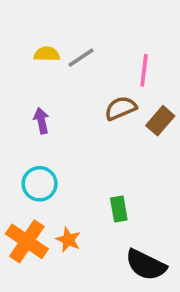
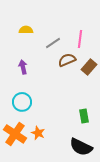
gray line: (81, 58) -> (53, 43), moved
green rectangle: (119, 209) -> (84, 116), moved

